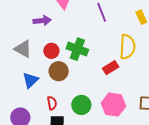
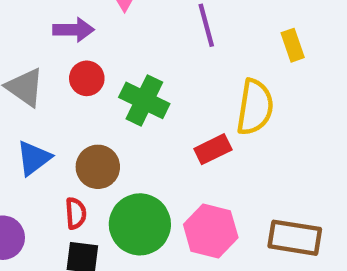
red circle: (51, 51) -> (87, 78), moved
brown circle: (59, 71) -> (98, 167), moved
green circle: (81, 105) -> (140, 224), size x1.4

